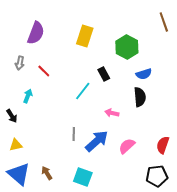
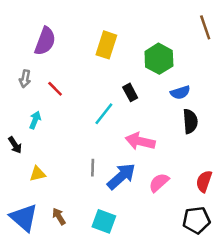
black semicircle: (140, 97) -> (190, 121), moved
pink arrow: (112, 113) -> (140, 141), size x1.6
yellow triangle: (16, 145) -> (38, 174), moved

